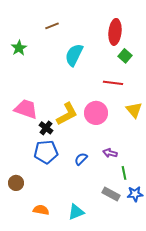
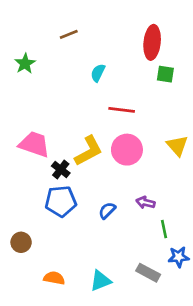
cyan semicircle: (74, 55) -> (98, 73), size x0.6
green square: (125, 56) -> (165, 74), turned -32
red line: (113, 83) -> (122, 110), moved
gray rectangle: (111, 194) -> (148, 273), moved

